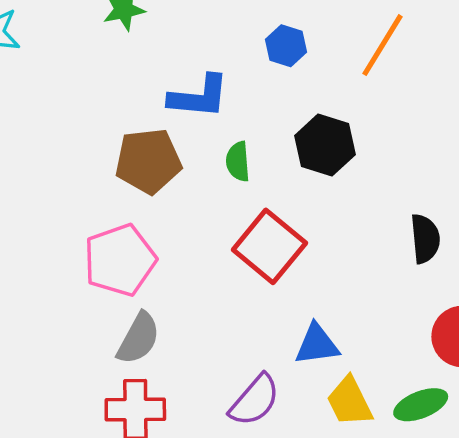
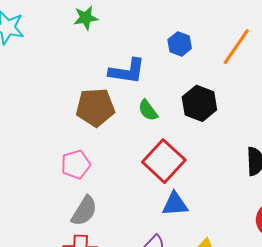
green semicircle: (238, 162) -> (148, 110), turned -35
pink pentagon: (120, 260) -> (76, 164), size x0.7
blue triangle: (317, 344) -> (175, 204), moved

